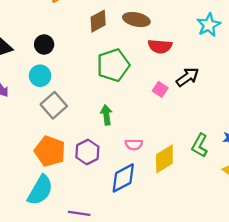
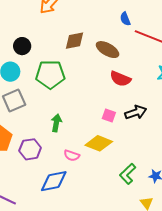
green pentagon: (113, 65) -> (50, 74), moved
pink square: (160, 89) -> (109, 115), turned -32
yellow diamond: (164, 159) -> (99, 143), moved, turned 36

